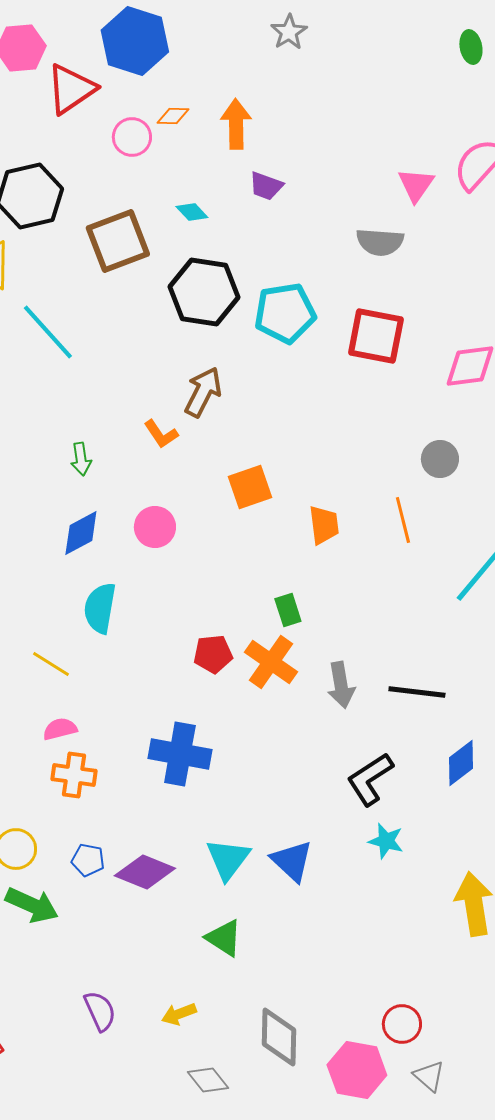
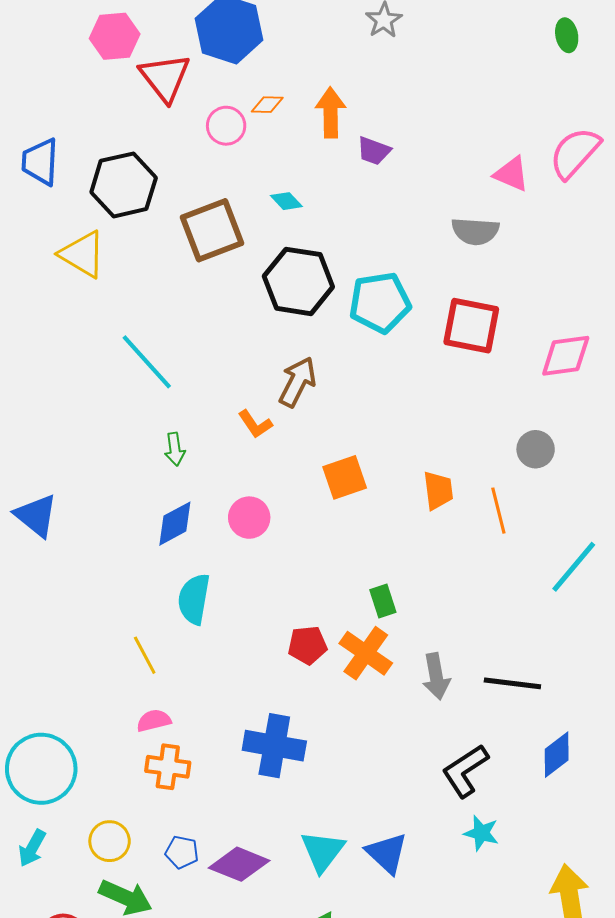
red triangle: (71, 89) -> (165, 77), turned -34
pink triangle: (416, 185) -> (511, 174), turned -42
purple trapezoid: (266, 186) -> (374, 151), moved
cyan line: (48, 332) -> (147, 362), moved
orange trapezoid: (324, 525) -> (438, 490), moved
yellow line: (51, 664) -> (145, 655), turned 30

